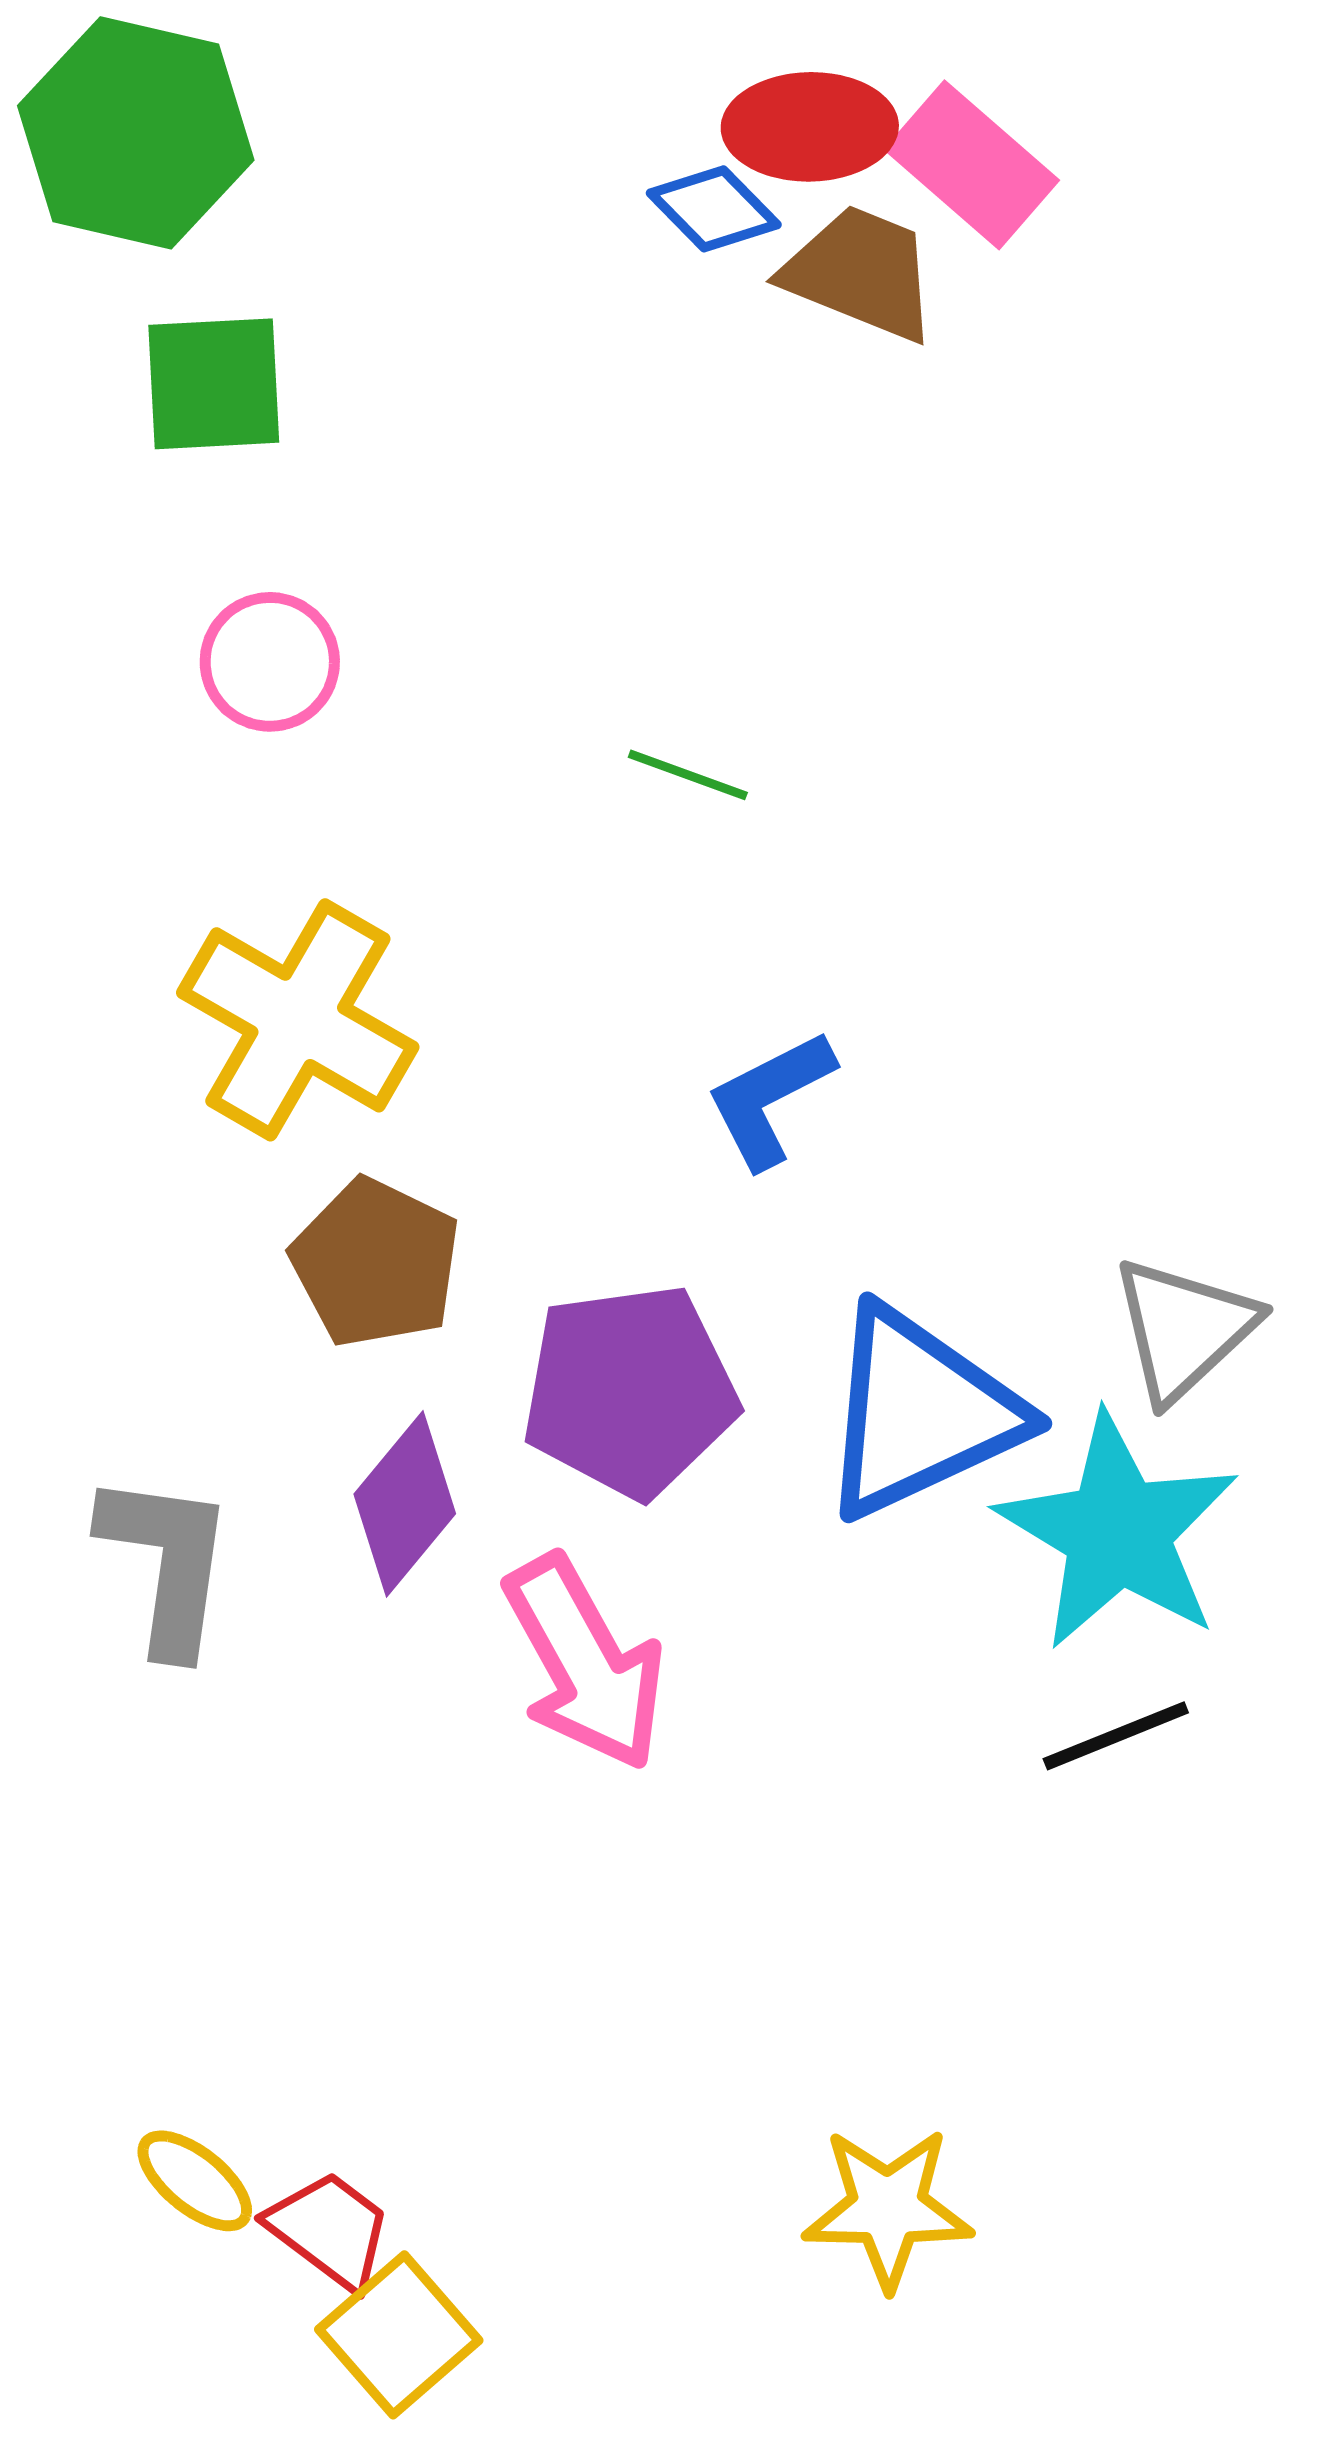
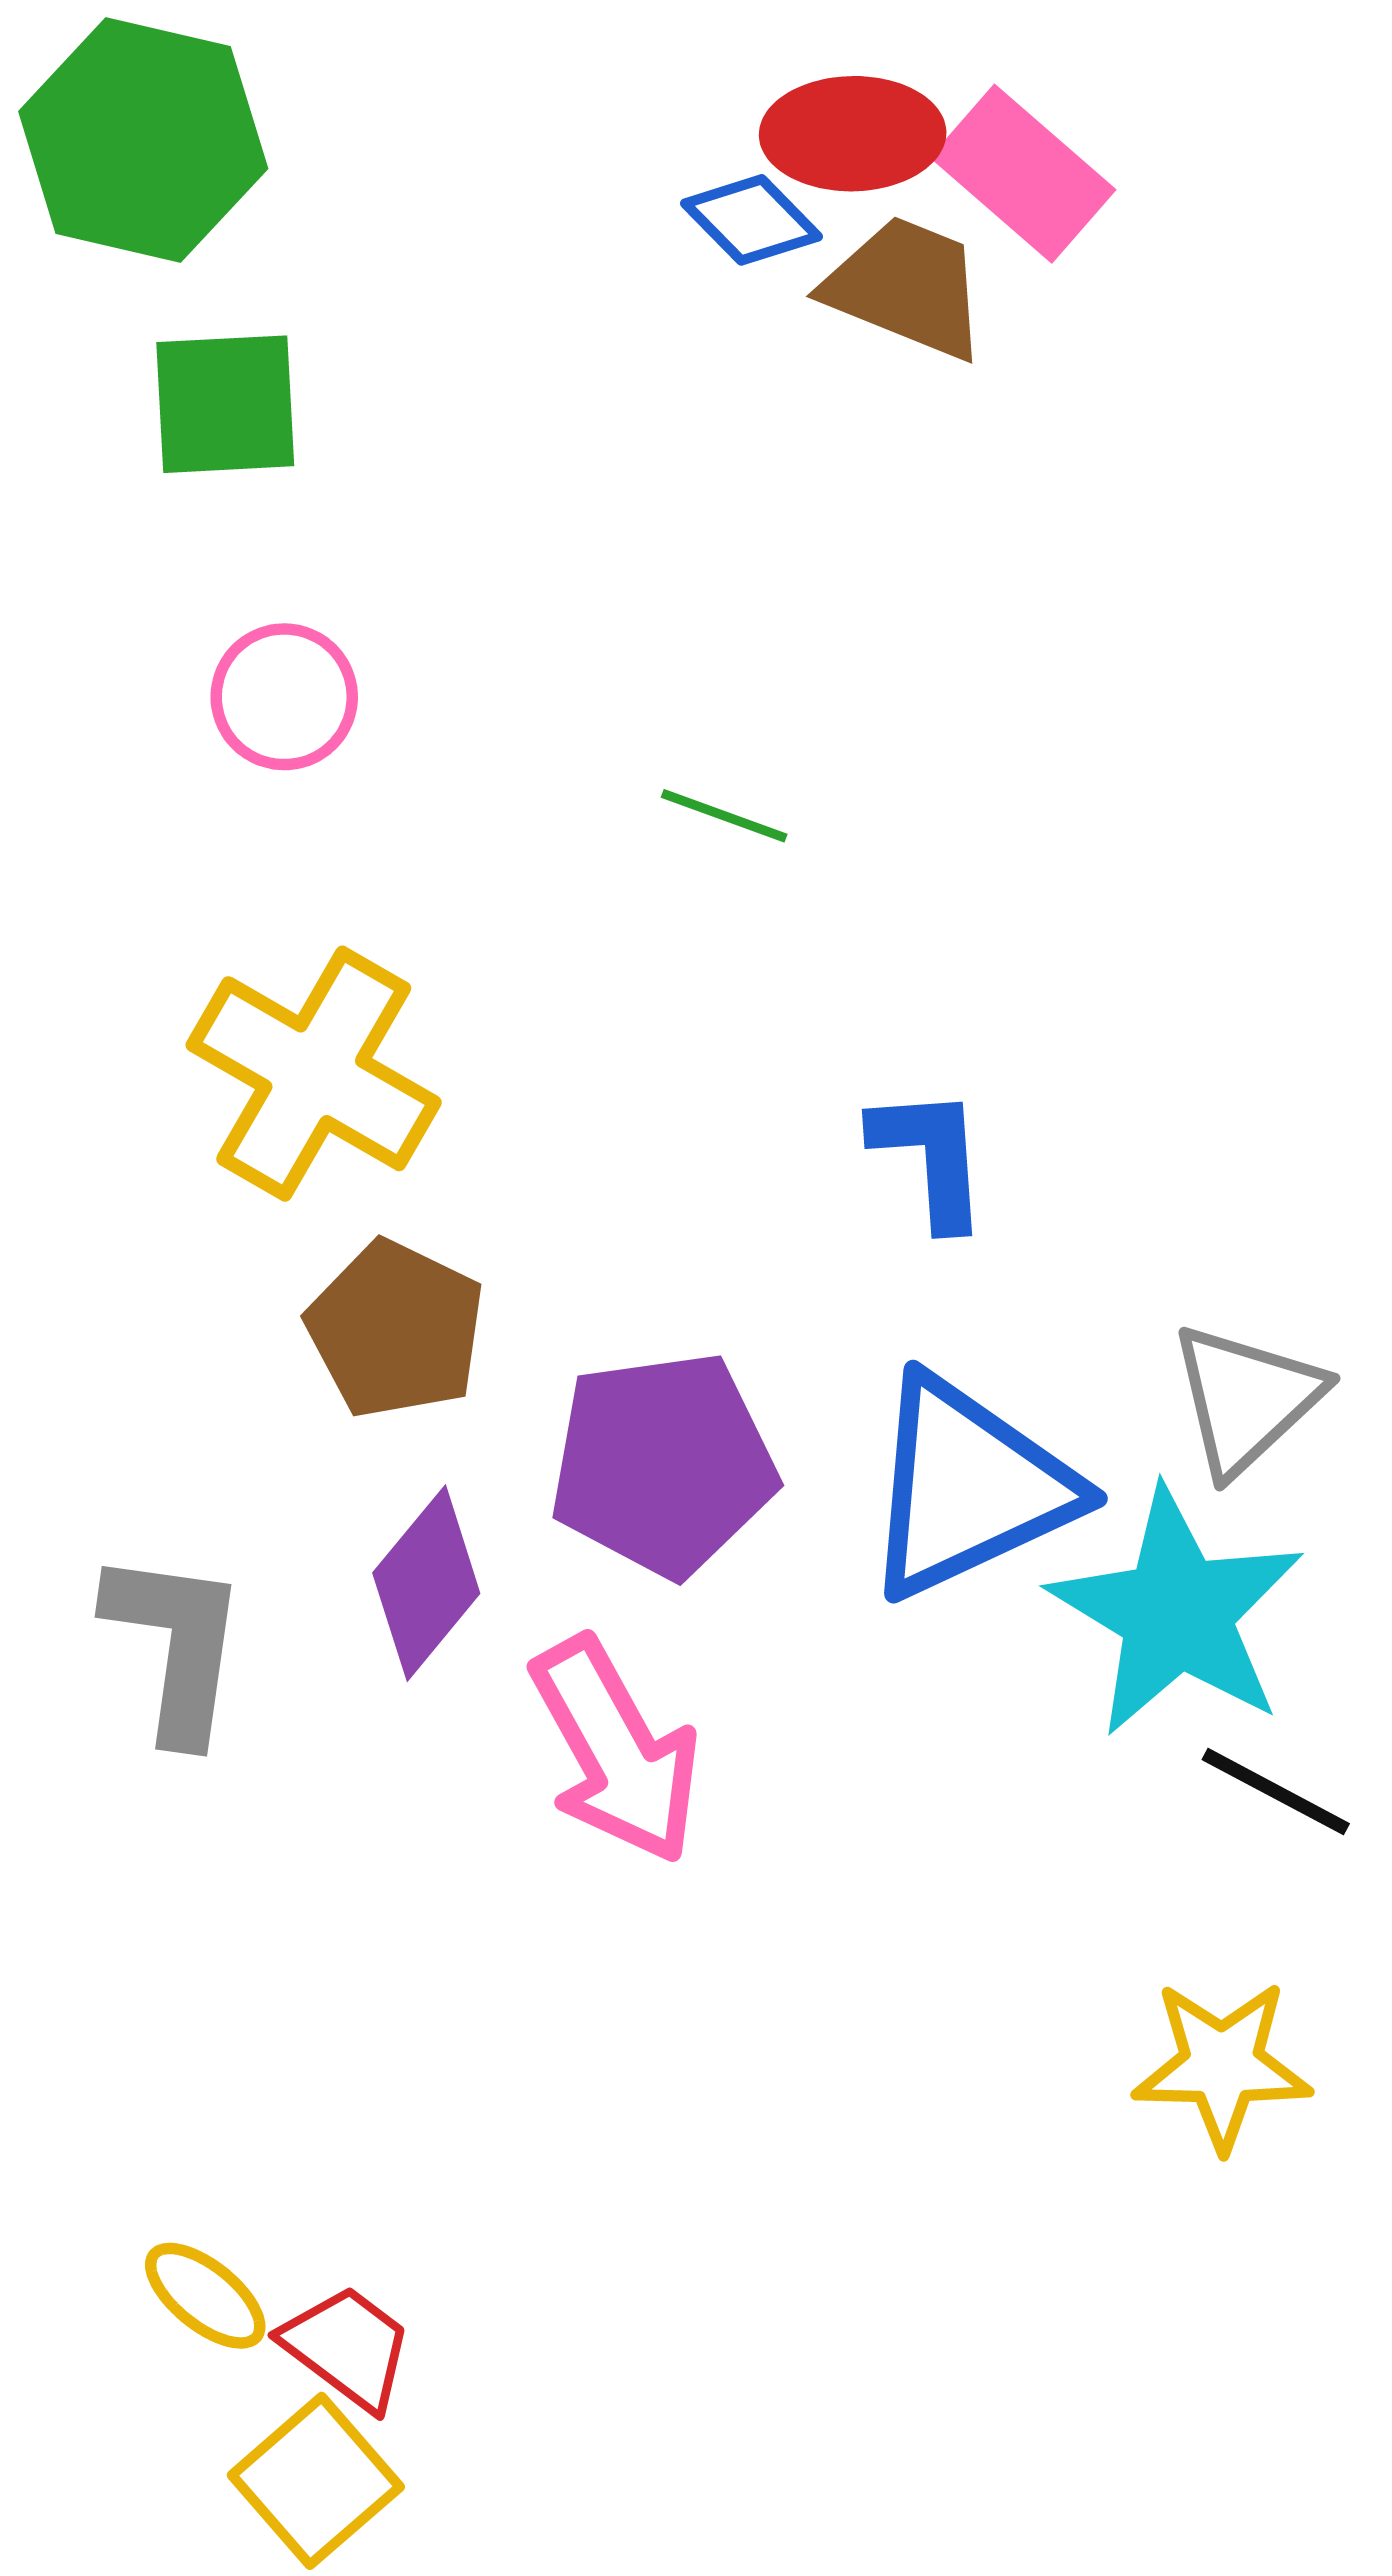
blue L-shape: (770, 1099) -> (930, 1157), moved, turned 113
black line: (1116, 1736) -> (1276, 1792), moved, turned 50
yellow star: (888, 2208) -> (1222, 2065), moved
yellow square: (399, 2335) -> (316, 2481), moved

